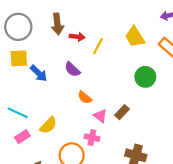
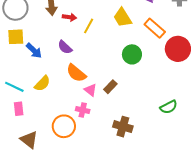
orange semicircle: (85, 97) -> (76, 73), size x1.5
yellow semicircle: (48, 125) -> (42, 84), moved
pink rectangle: (22, 137) -> (19, 109), turned -64

